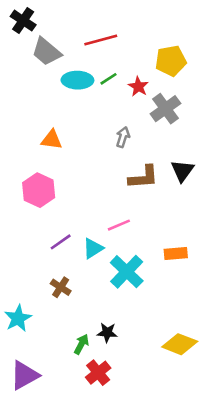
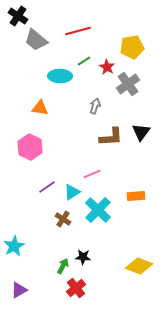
cyan ellipse: (77, 80) -> (60, 76), moved
brown cross: (61, 287) -> (63, 219), moved
purple triangle: (24, 375) -> (19, 290), size x0.7

